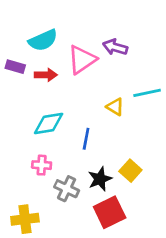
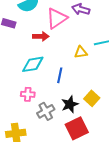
red arrow: (46, 75) -> (41, 36), moved
yellow triangle: (115, 107) -> (81, 52), turned -40
gray cross: (67, 189) -> (46, 111), turned 36

